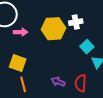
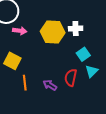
red semicircle: (81, 83) -> (71, 78), moved
orange line: (23, 84) -> (25, 83), moved

